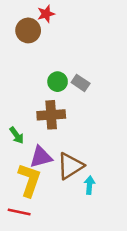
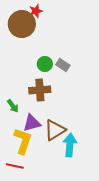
brown circle: (28, 30) -> (22, 24), size x1.4
cyan arrow: (89, 185) -> (70, 145), size x1.6

